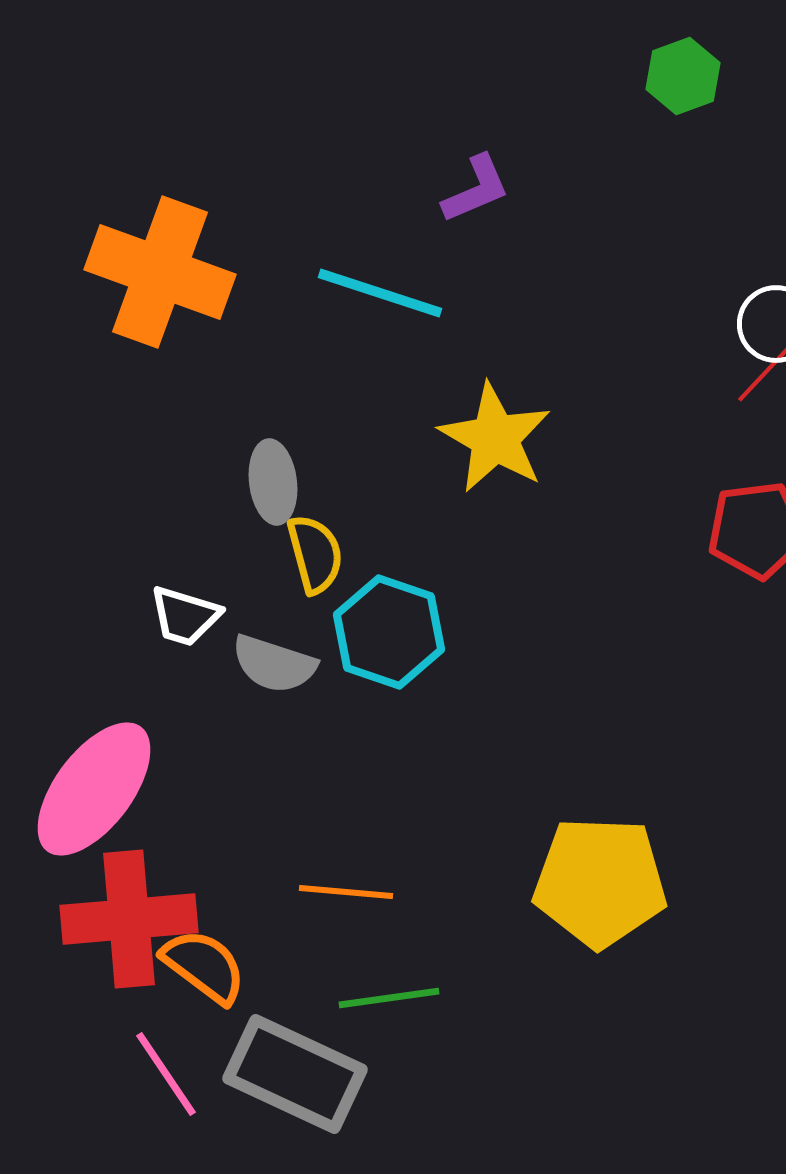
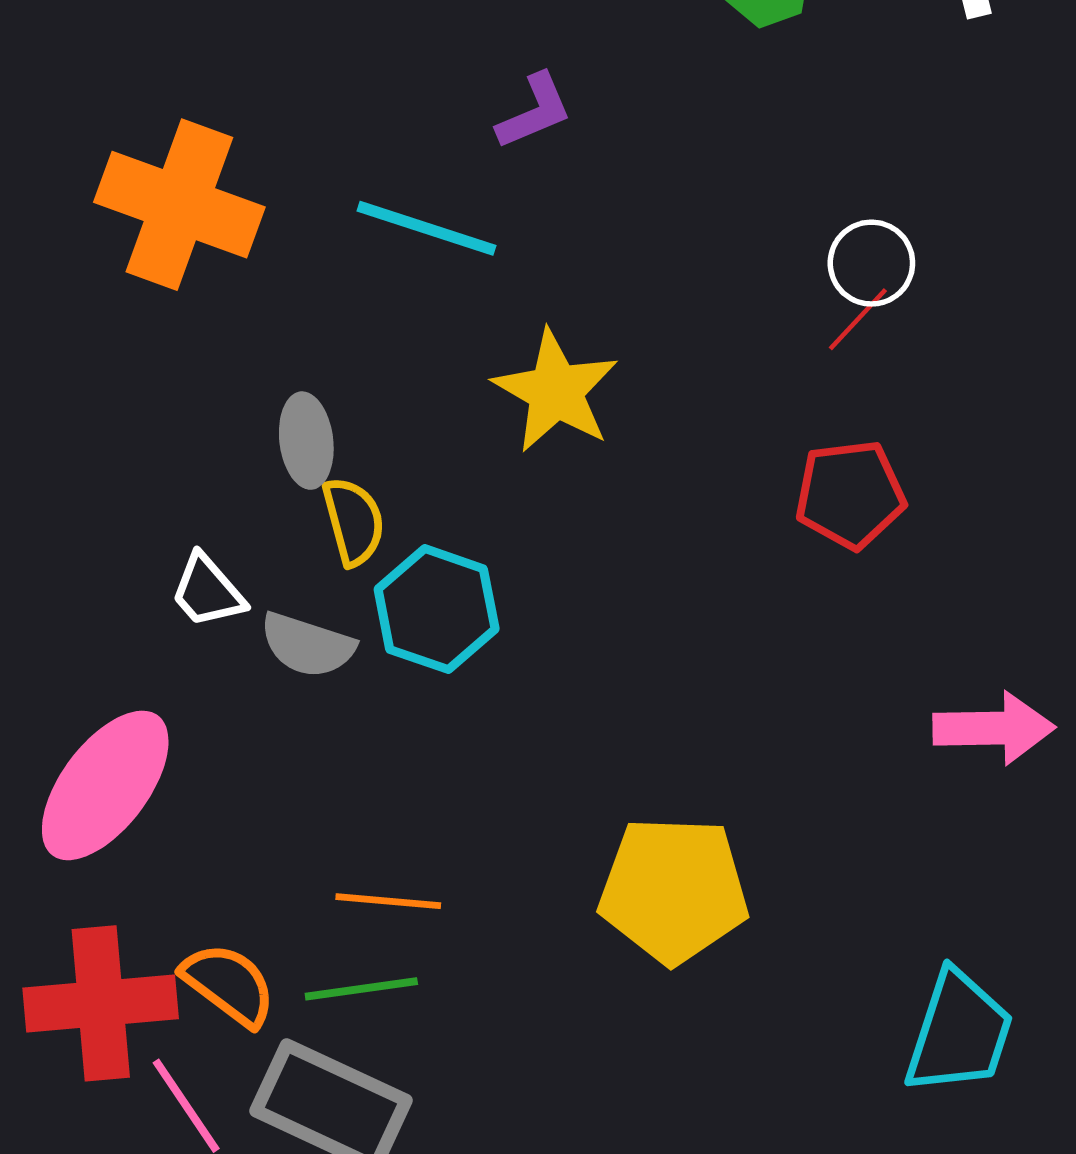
white trapezoid: (185, 616) -> (207, 591), turned 32
red cross: (129, 919) -> (101, 1003), moved
green line: (389, 998) -> (361, 989), moved

